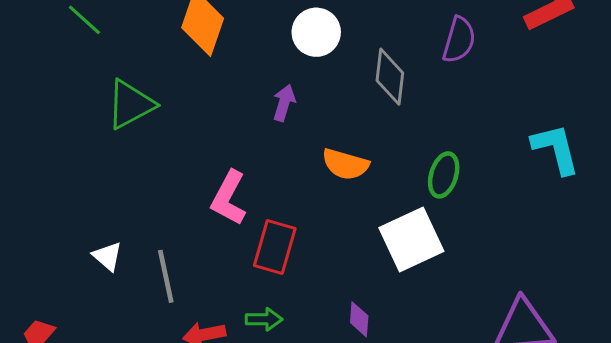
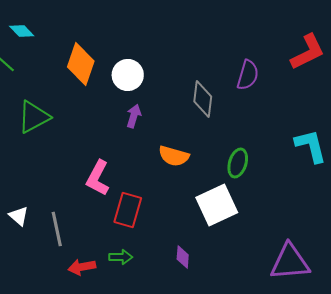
white circle: (316, 32) -> (128, 75), moved

